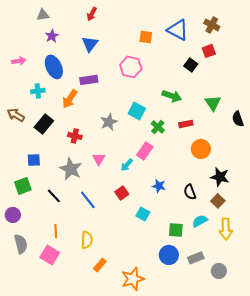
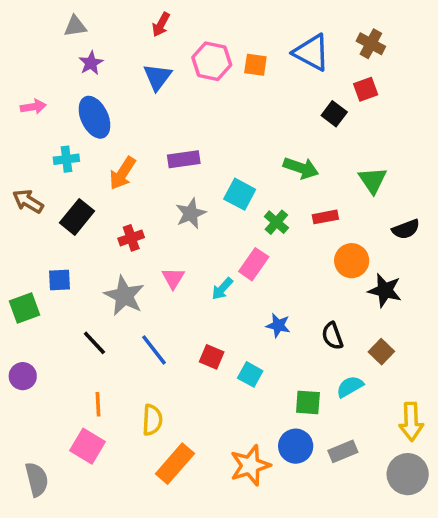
pink hexagon: (131, 67) -> (212, 61), moved
purple rectangle: (89, 80) -> (184, 159), moved
black semicircle: (238, 119) -> (406, 229), moved, turned -91
red cross: (75, 136) -> (131, 238), turned -32
black star: (220, 177) -> (385, 290), moved
green square: (23, 186) -> (24, 308), moved
red square: (122, 193) -> (212, 357), moved, turned -32
yellow arrow: (226, 229) -> (411, 422), moved
gray semicircle: (21, 244) -> (37, 479), moved
orange rectangle: (100, 265) -> (175, 464), size x1.6
gray circle: (219, 271) -> (408, 474), moved, size x1.5
orange star: (133, 279) -> (250, 465), moved

